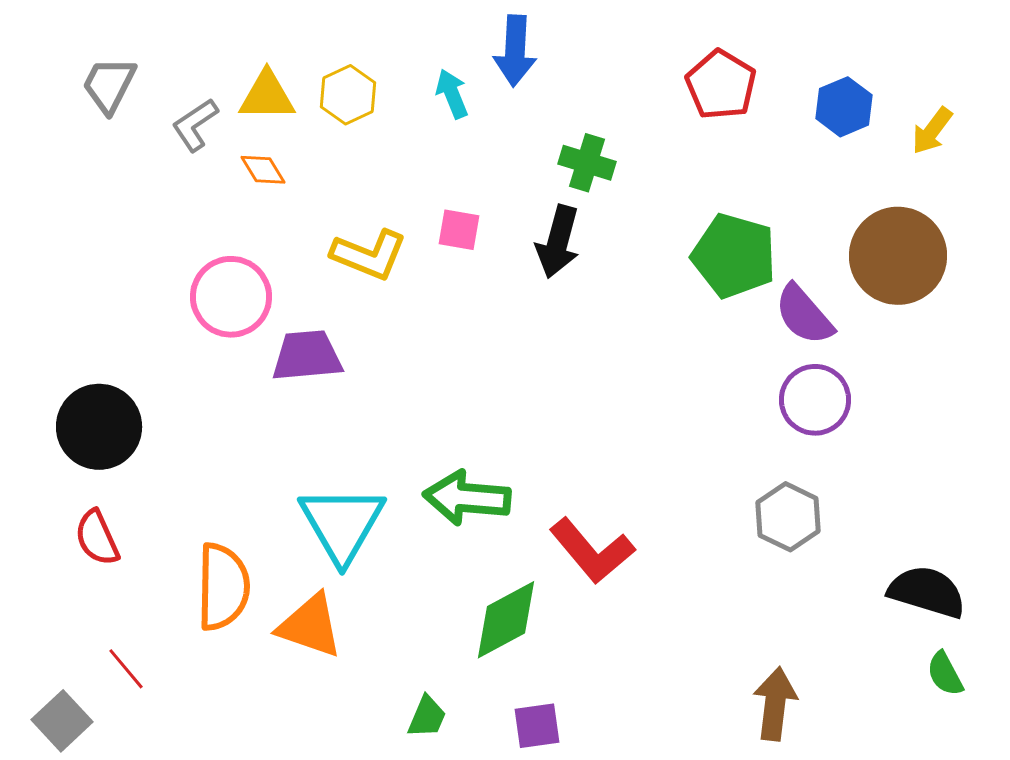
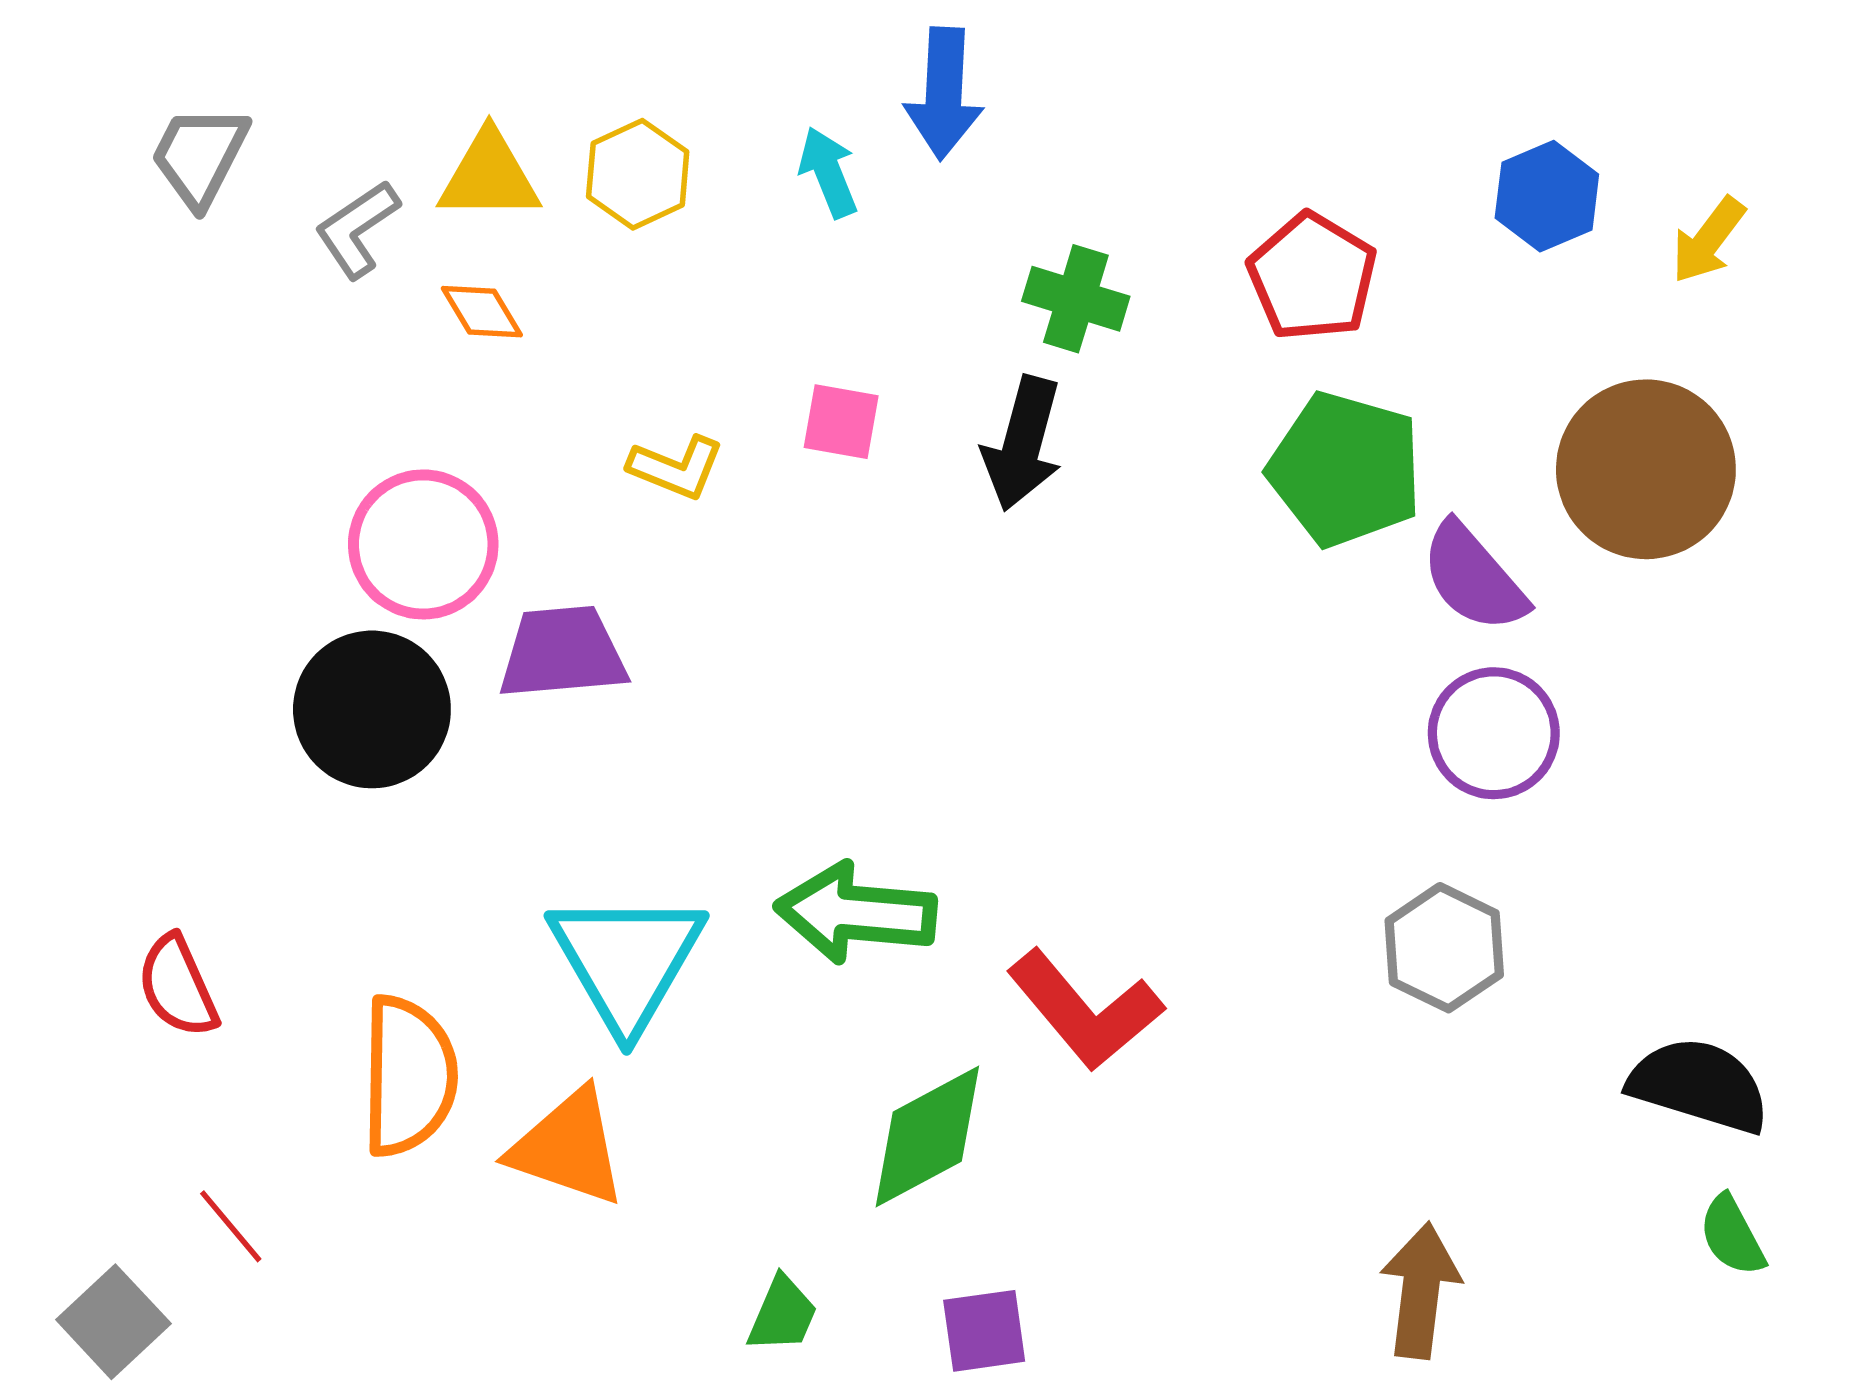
red pentagon: (721, 85) -> (1312, 277), moved
yellow L-shape: (369, 255) -> (676, 467), size x0.7
black circle: (99, 427) -> (372, 709), moved

